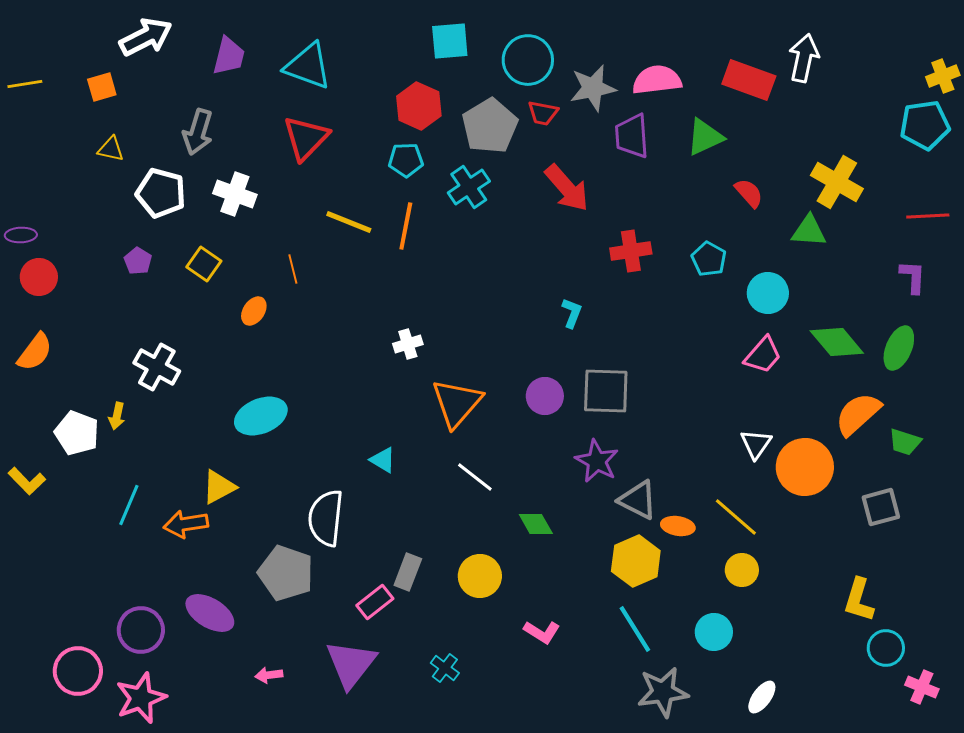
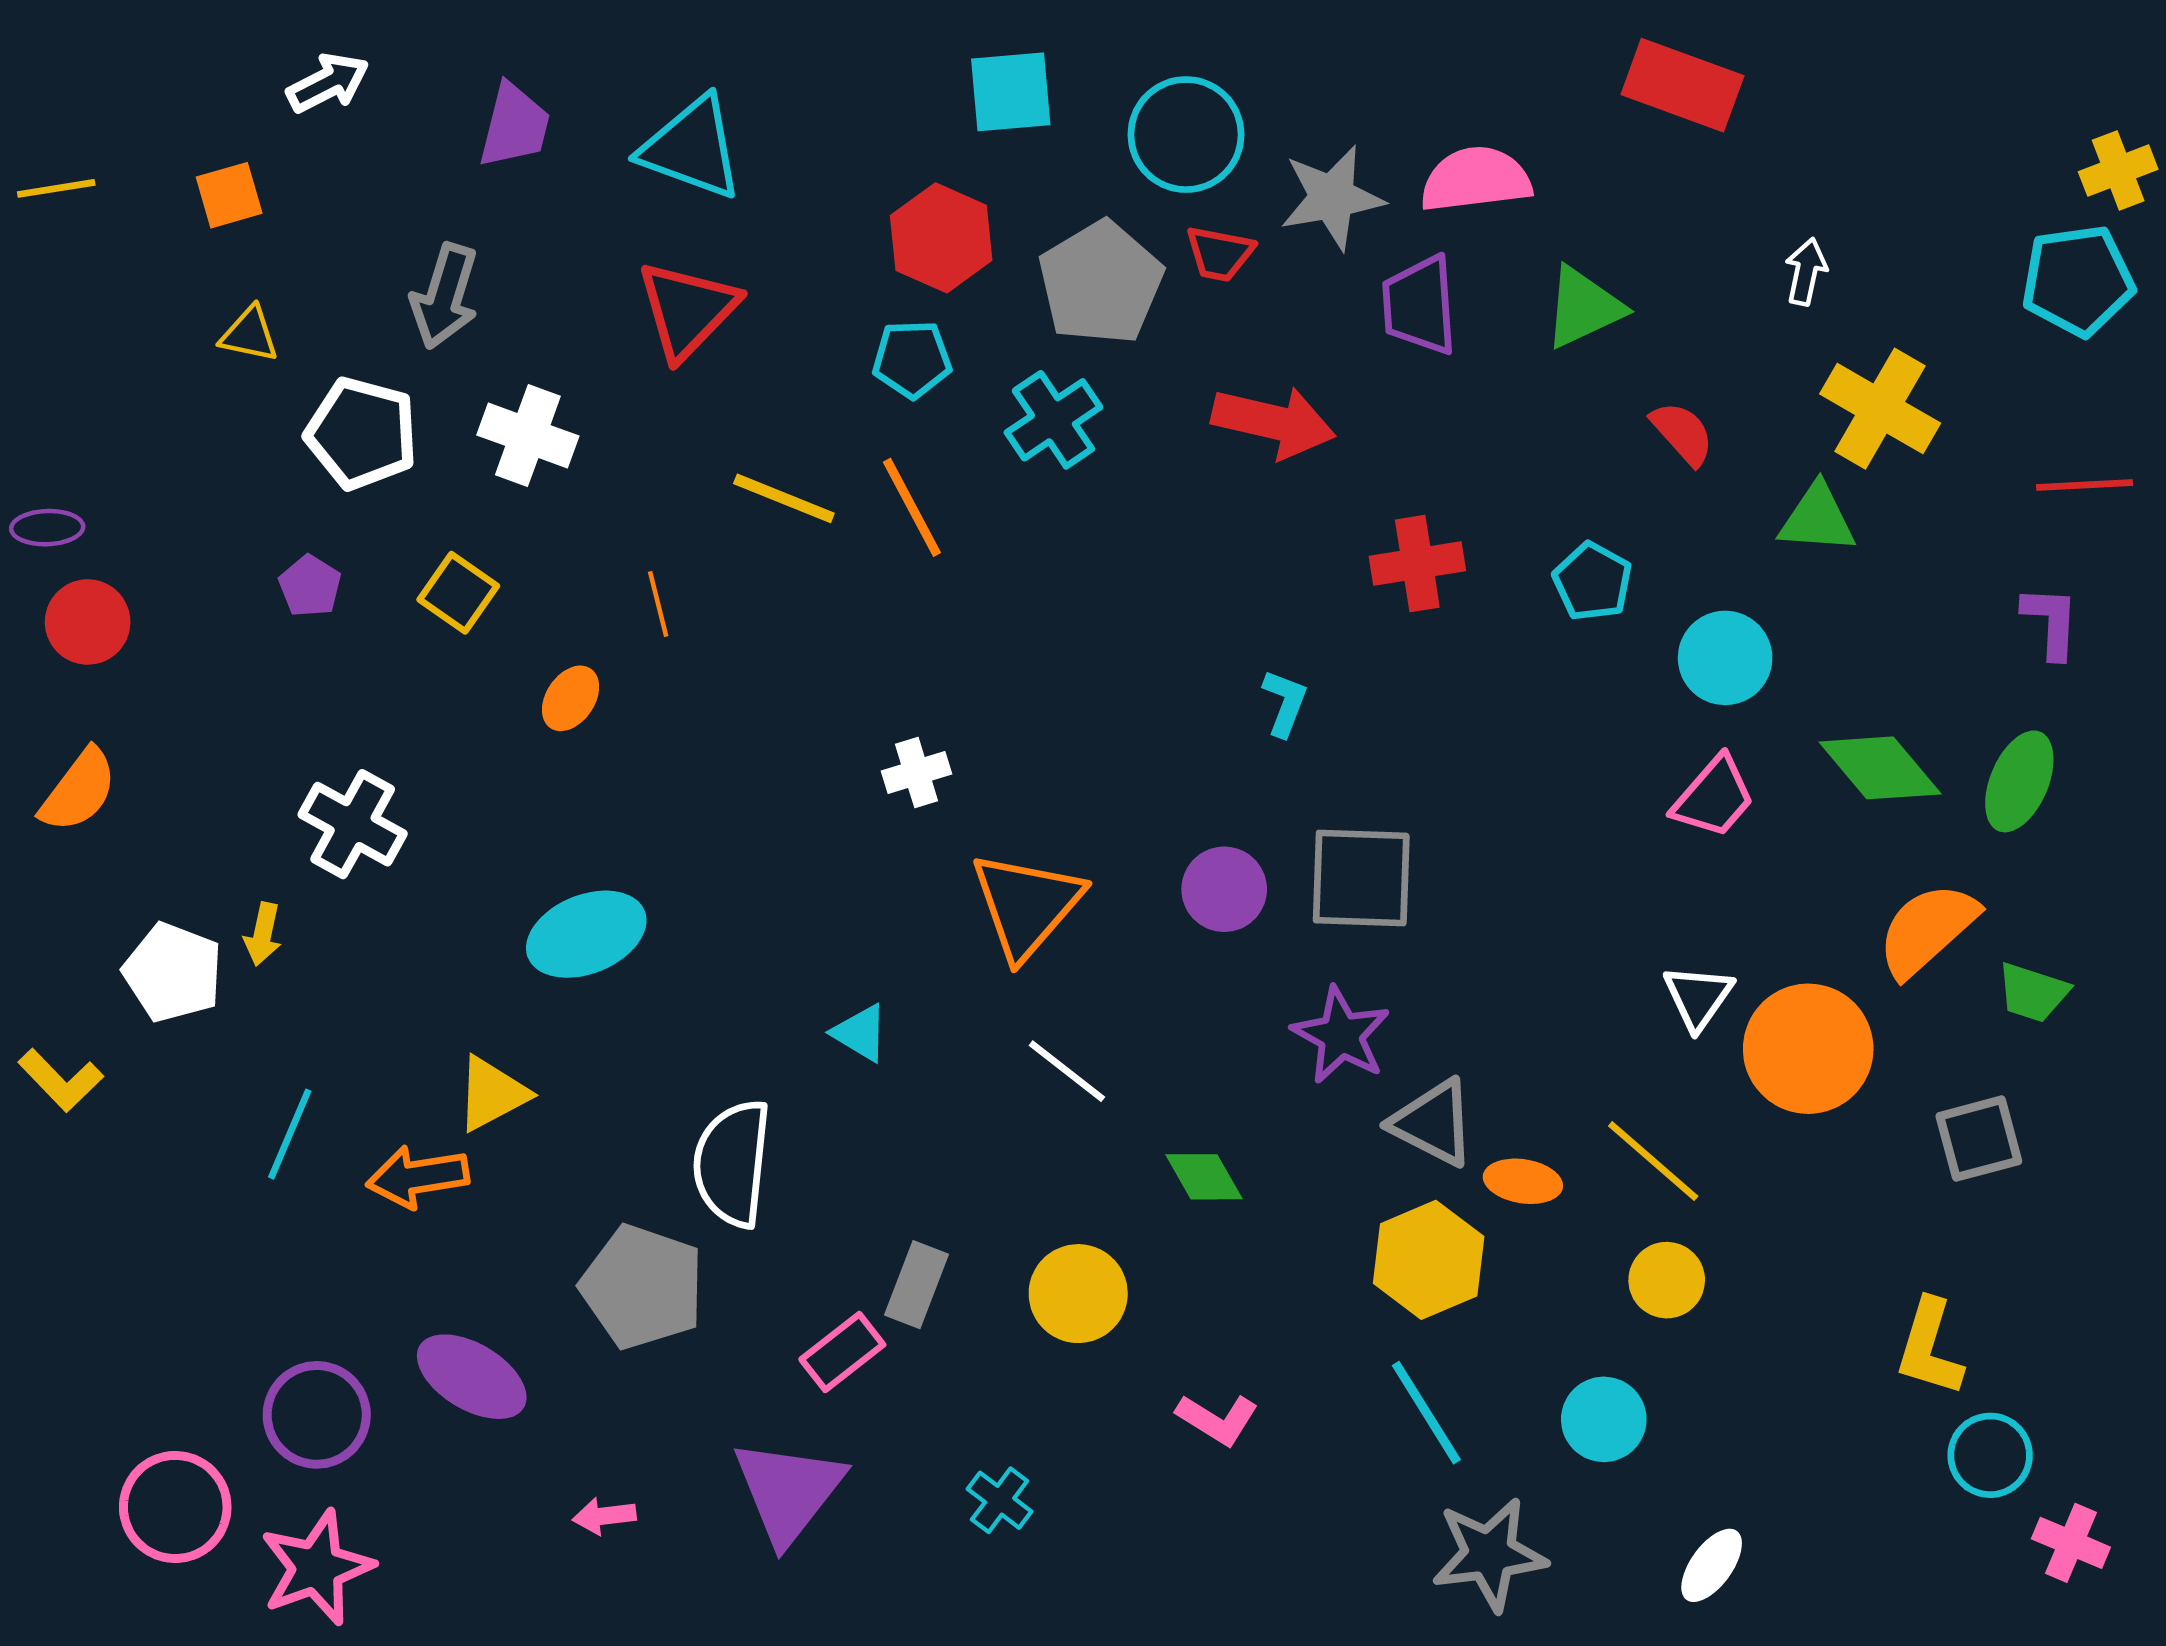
white arrow: (146, 37) -> (328, 83), size x0.7
white arrow: (804, 58) -> (1806, 272), moved, size x0.6
red rectangle: (749, 80) -> (1682, 85), moved
red arrow: (567, 188) -> (1274, 422), turned -36
orange line: (406, 226) -> (912, 507), turned -39

